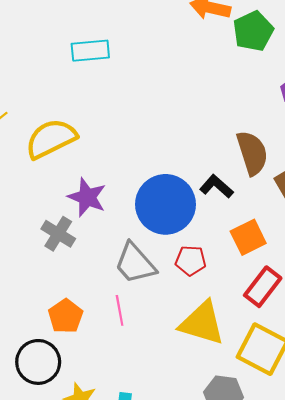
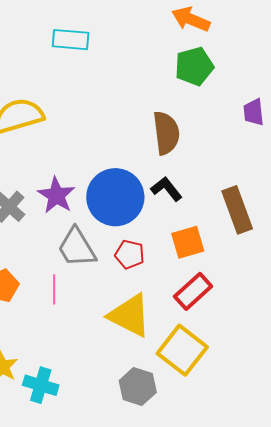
green pentagon: (253, 31) -> (194, 66), moved
brown semicircle: (252, 153) -> (166, 133), moved
purple star: (87, 197) -> (56, 195), moved

